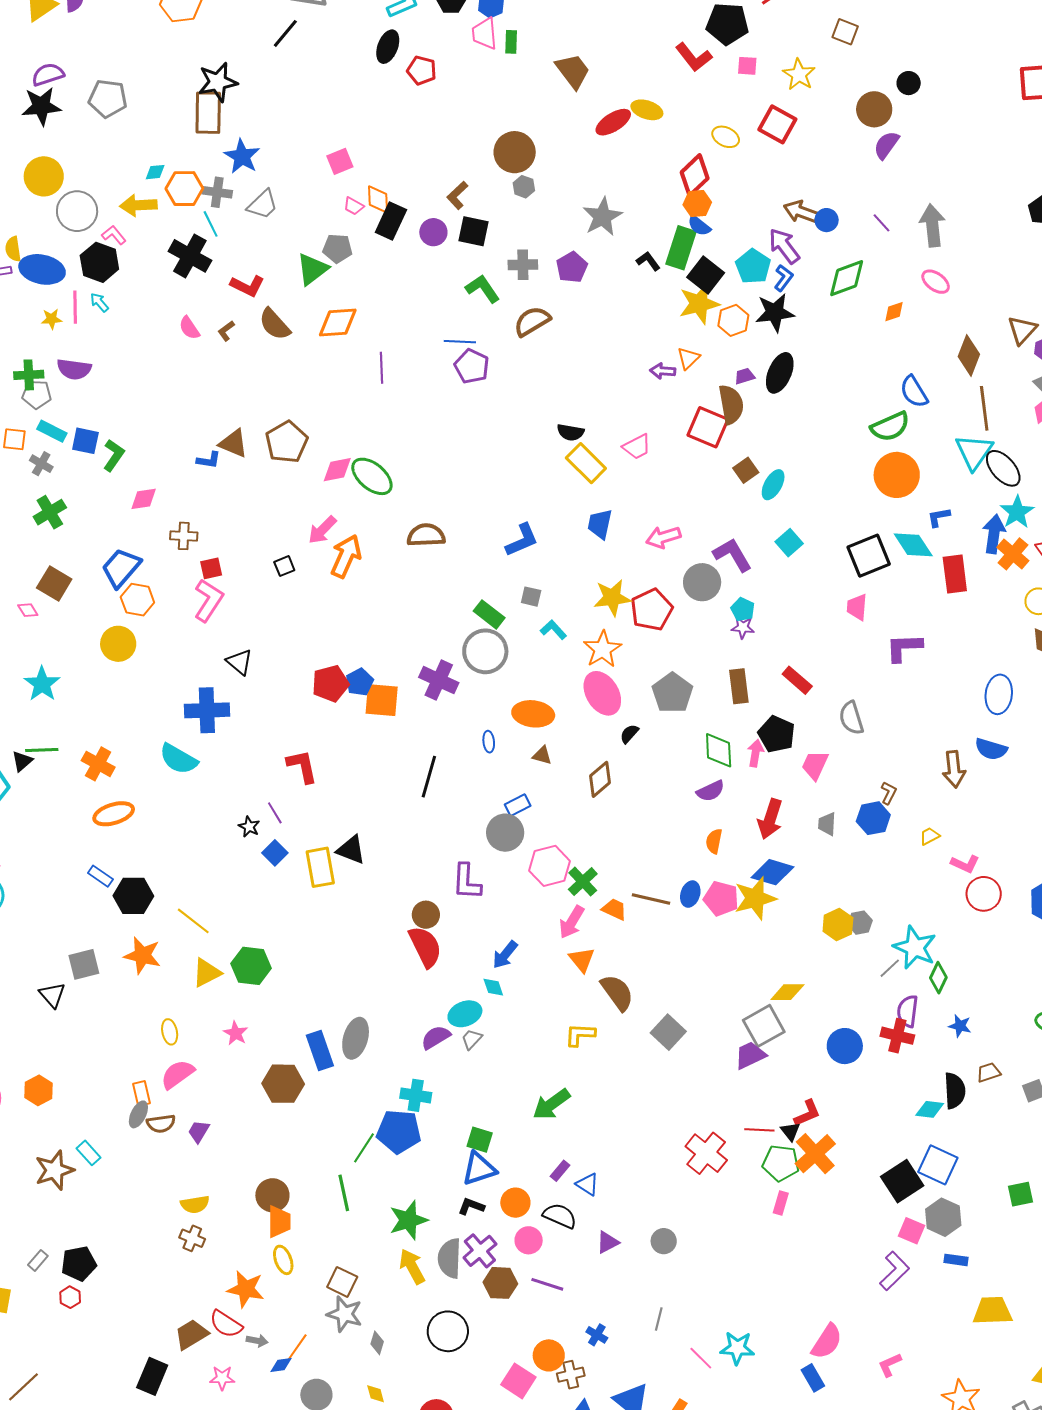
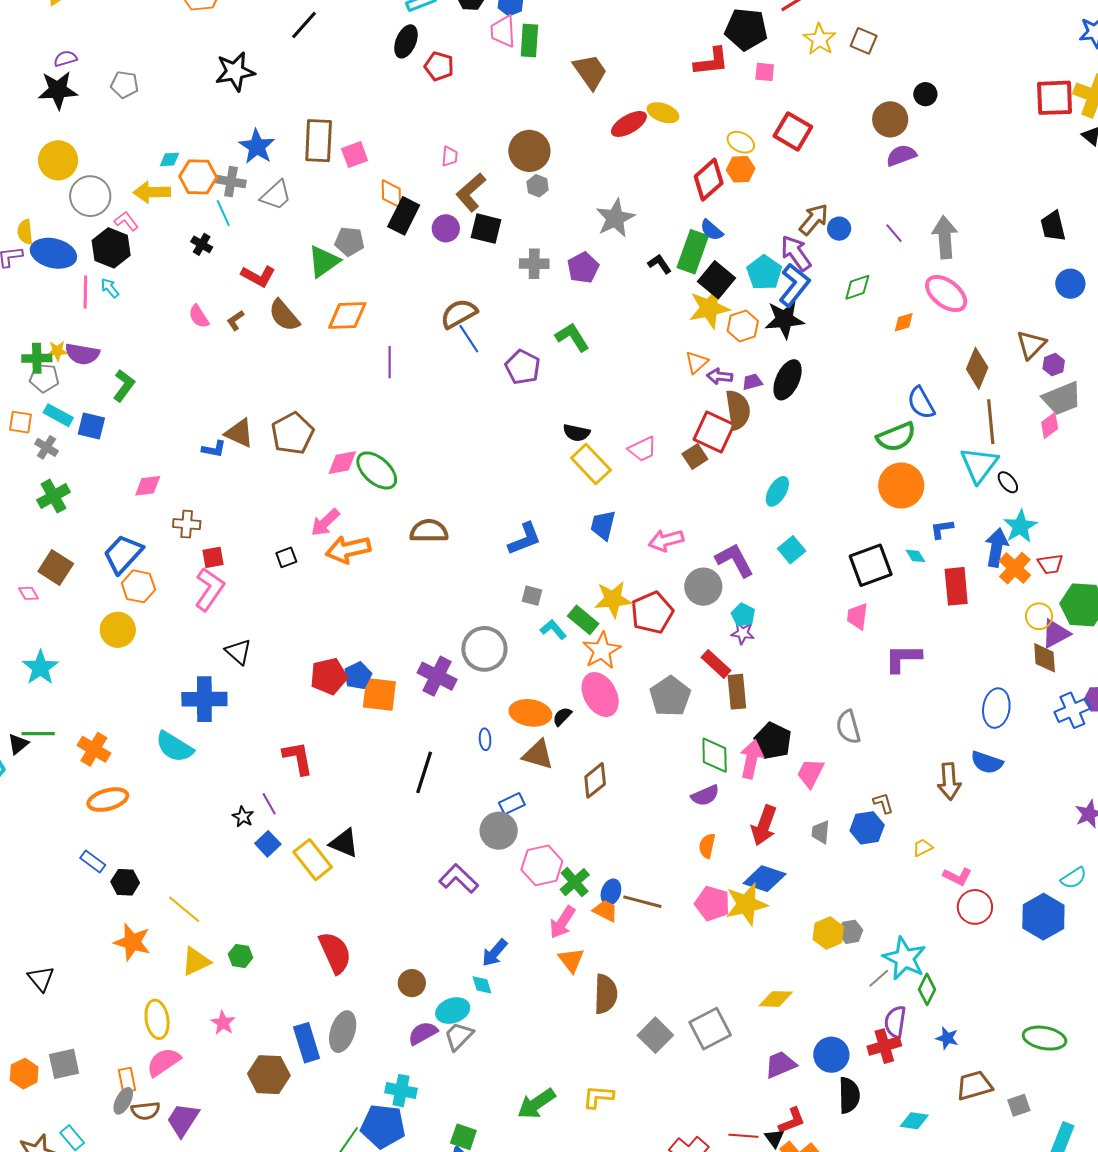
green rectangle: (511, 42) -> (529, 41), size x1.4
red L-shape: (694, 57) -> (711, 62), turned -60
purple semicircle: (48, 74) -> (65, 59), size x0.7
yellow star: (799, 74) -> (820, 39), moved
gray pentagon: (108, 99) -> (124, 85), size x0.7
brown rectangle: (208, 113) -> (319, 141), moved
purple semicircle: (886, 145) -> (901, 155), turned 32
brown L-shape: (457, 195) -> (471, 192), size x1.4
orange hexagon: (697, 203) -> (741, 169), moved
pink trapezoid: (354, 206) -> (450, 156), moved, turned -115
brown arrow: (801, 212) -> (814, 219), turned 108
black cross: (190, 256) -> (202, 244), size x0.5
blue L-shape: (784, 278) -> (794, 285), size x1.6
green diamond: (847, 278) -> (857, 287), size x0.7
pink ellipse: (936, 282) -> (946, 294), size x1.5
green L-shape: (483, 289) -> (572, 337), moved
yellow star: (52, 319) -> (57, 351), moved
brown semicircle: (532, 321) -> (459, 314), moved
blue line: (460, 342) -> (469, 339), turned 52
purple pentagon: (472, 366) -> (523, 367), moved
purple arrow: (663, 371) -> (720, 376), moved
green L-shape: (114, 455) -> (124, 385), moved
black ellipse: (1003, 468) -> (1008, 482), size x0.6
brown square: (746, 470) -> (695, 457), moved
cyan diamond: (913, 545) -> (916, 556), size x0.5
orange arrow: (346, 556) -> (348, 549), turned -129
green rectangle: (489, 614) -> (583, 620), moved
red rectangle: (797, 680) -> (716, 664), moved
black semicircle: (629, 734) -> (562, 717), moved
pink arrow: (755, 753) -> (751, 759), size x1.4
brown triangle: (542, 755) -> (538, 755), size x1.6
brown L-shape: (889, 793) -> (883, 803), turned -45
yellow rectangle: (320, 867) -> (313, 860), turned -30
purple L-shape: (467, 882) -> (459, 879), turned 129
blue ellipse: (690, 894) -> (611, 892), moved
black hexagon: (133, 896) -> (125, 882), size x0.7
brown circle: (426, 915) -> (412, 983), moved
red semicircle: (425, 947) -> (335, 953), moved
gray square: (84, 964) -> (64, 1064), moved
green hexagon: (251, 966) -> (240, 956), size x0.6
brown semicircle: (617, 992) -> (606, 994), turned 36
gray square: (764, 1026) -> (710, 1029), moved
yellow ellipse: (170, 1032) -> (157, 1019), size x1.5
yellow L-shape: (580, 1035) -> (598, 1097), moved
red cross: (897, 1036) -> (884, 1046), turned -32
gray trapezoid: (472, 1039) -> (459, 1036), size x1.4
purple trapezoid: (750, 1055) -> (780, 1065), moved
brown trapezoid: (989, 1072) -> (974, 1086), size x1.5
black semicircle: (955, 1091) -> (849, 1095), moved
purple trapezoid: (199, 1131) -> (183, 1120), size x1.5

